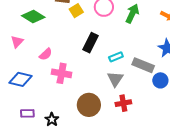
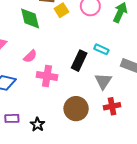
green diamond: (33, 16) -> (30, 18), moved, turned 45
black rectangle: (90, 43) -> (79, 61), moved
cyan rectangle: (116, 57) -> (101, 49), moved, turned 48

